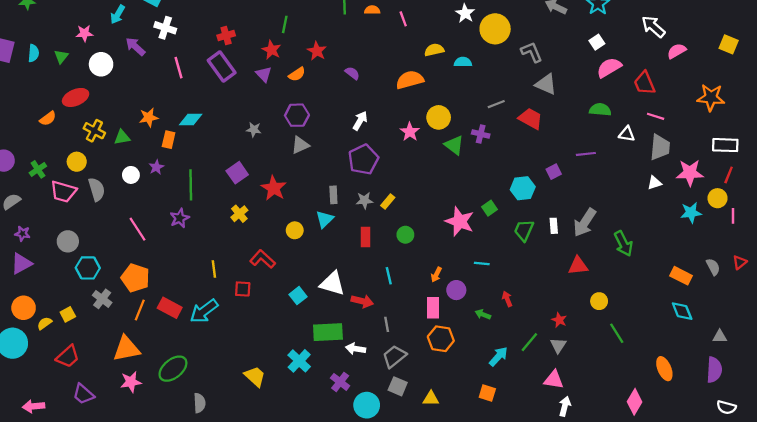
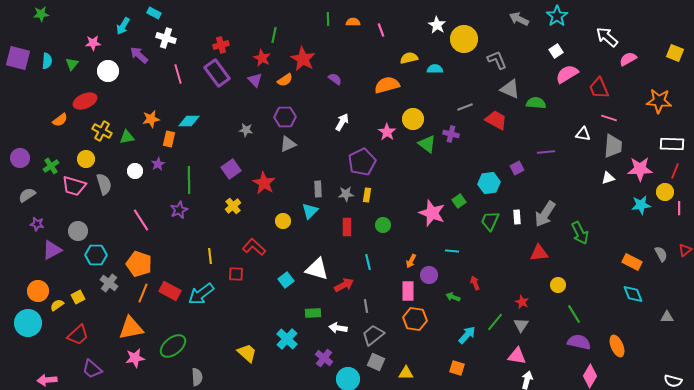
red star: (317, 51) -> (303, 59), size x1.4
green semicircle: (600, 110) -> (536, 103), moved
purple pentagon: (363, 159) -> (362, 162), moved
yellow rectangle: (388, 202) -> (367, 195), turned -32
purple triangle: (21, 263) -> (52, 250), moved
red arrow: (362, 301) -> (344, 285), turned -42
green rectangle: (328, 332) -> (313, 313), size x0.6
purple semicircle: (714, 370) -> (579, 342), moved, turned -80

